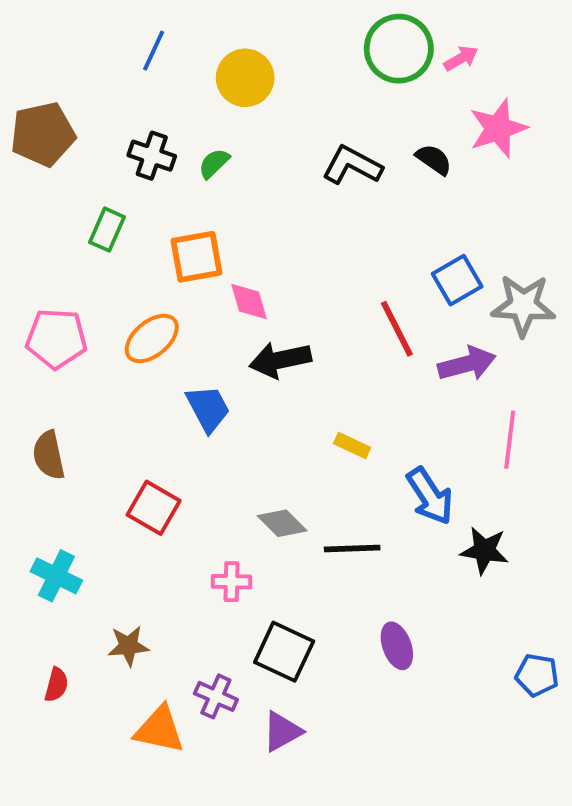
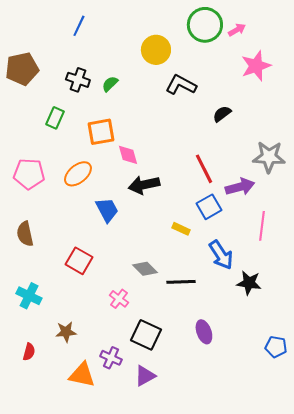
yellow circle: (245, 78) -> (156, 50), moved
black semicircle: (434, 160) -> (222, 114), moved, turned -72
blue square: (457, 280) -> (209, 207), moved
pink cross: (231, 582) -> (119, 299), turned 36

